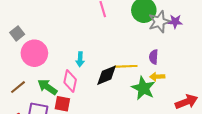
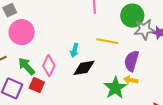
purple semicircle: (154, 57) -> (132, 61), size x1.5
cyan arrow: (80, 59) -> (74, 50), moved
yellow line: (126, 66) -> (107, 41), moved

